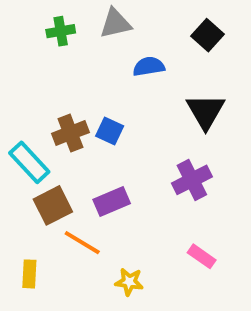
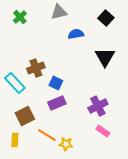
green cross: (61, 31) -> (20, 17), moved, turned -32
blue square: (110, 131) -> (56, 83), moved
purple cross: (192, 180) -> (98, 106), moved
brown square: (53, 205) -> (25, 116), moved
orange line: (82, 243) -> (47, 135), moved

